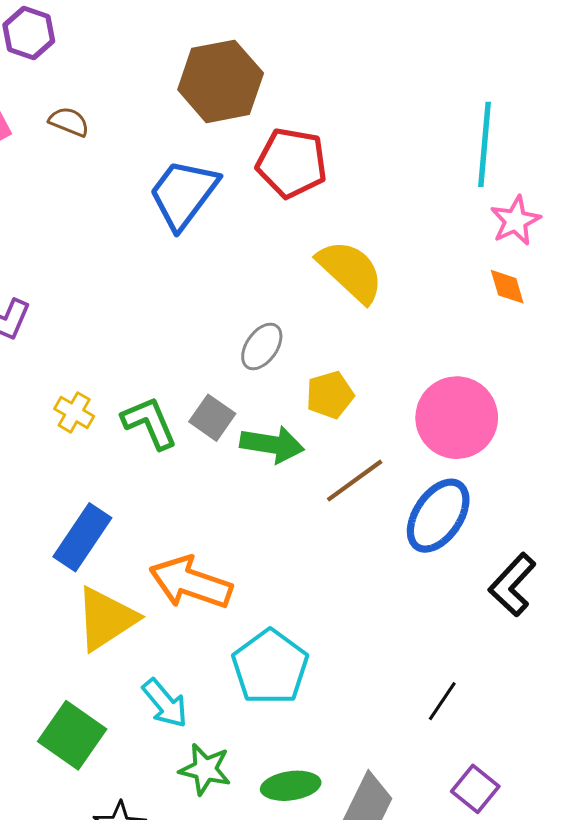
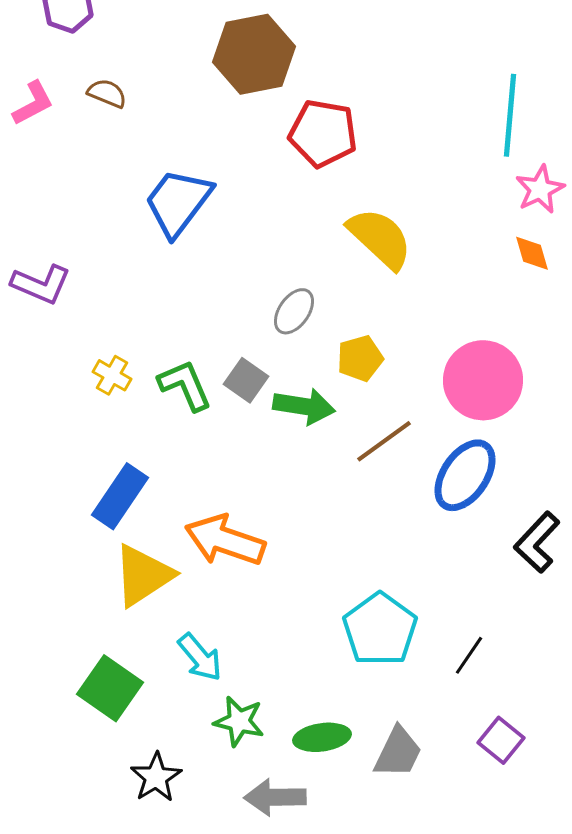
blue trapezoid: (183, 194) -> (178, 202), moved
cyan pentagon: (270, 667) -> (380, 629), moved

